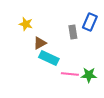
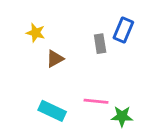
cyan rectangle: (49, 58) -> (52, 111), moved
green star: (89, 75) -> (122, 116), moved

